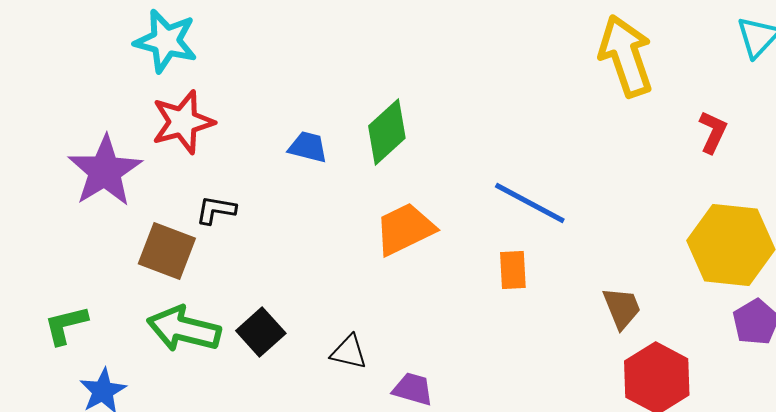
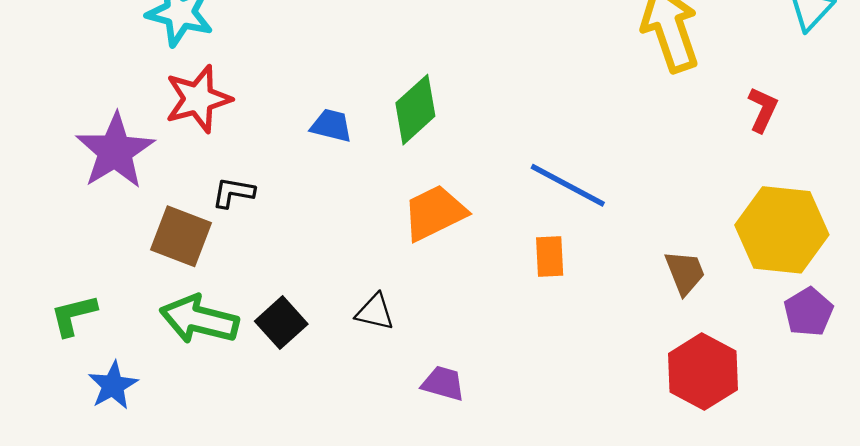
brown trapezoid: (622, 308) -> (685, 273), moved
black triangle: (349, 352) -> (375, 312), moved

